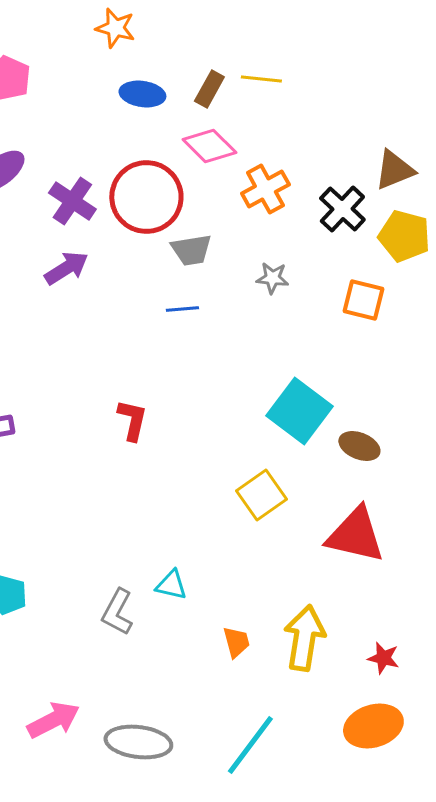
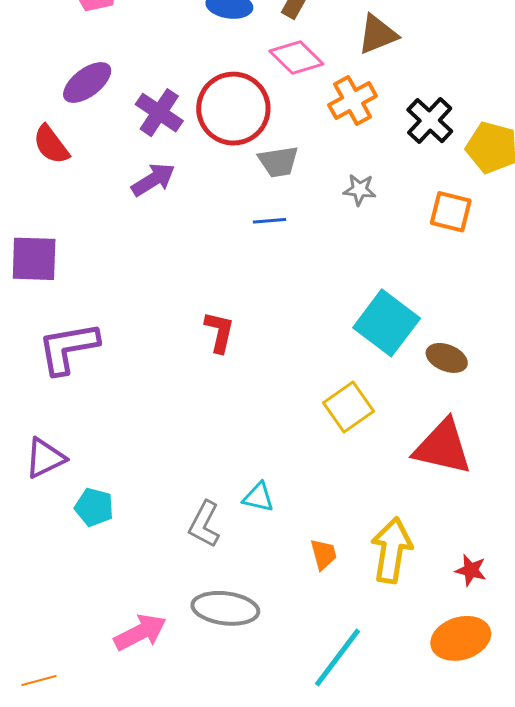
brown triangle: (394, 170) -> (378, 34), moved
gray ellipse: (138, 742) -> (225, 608), moved

